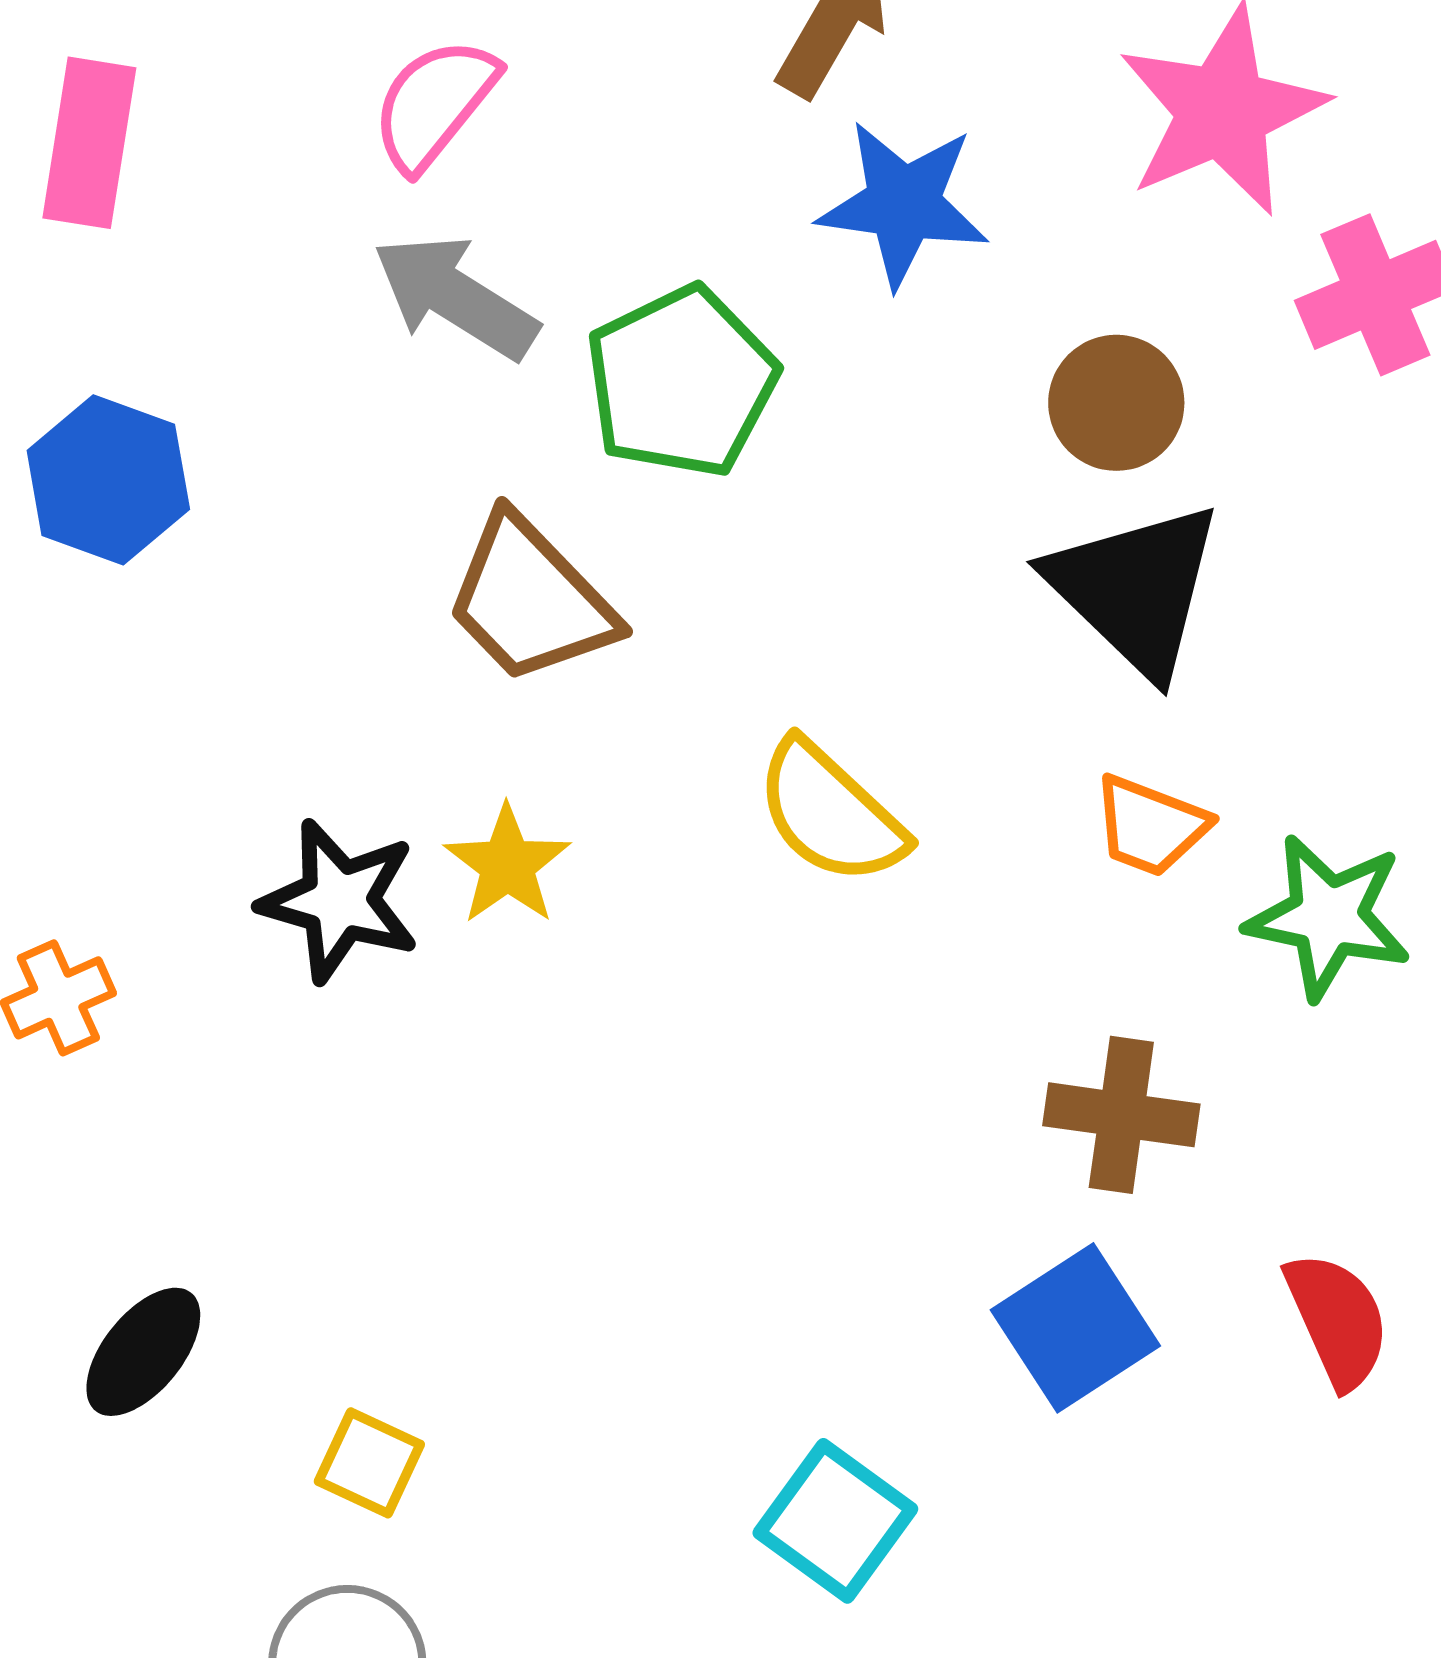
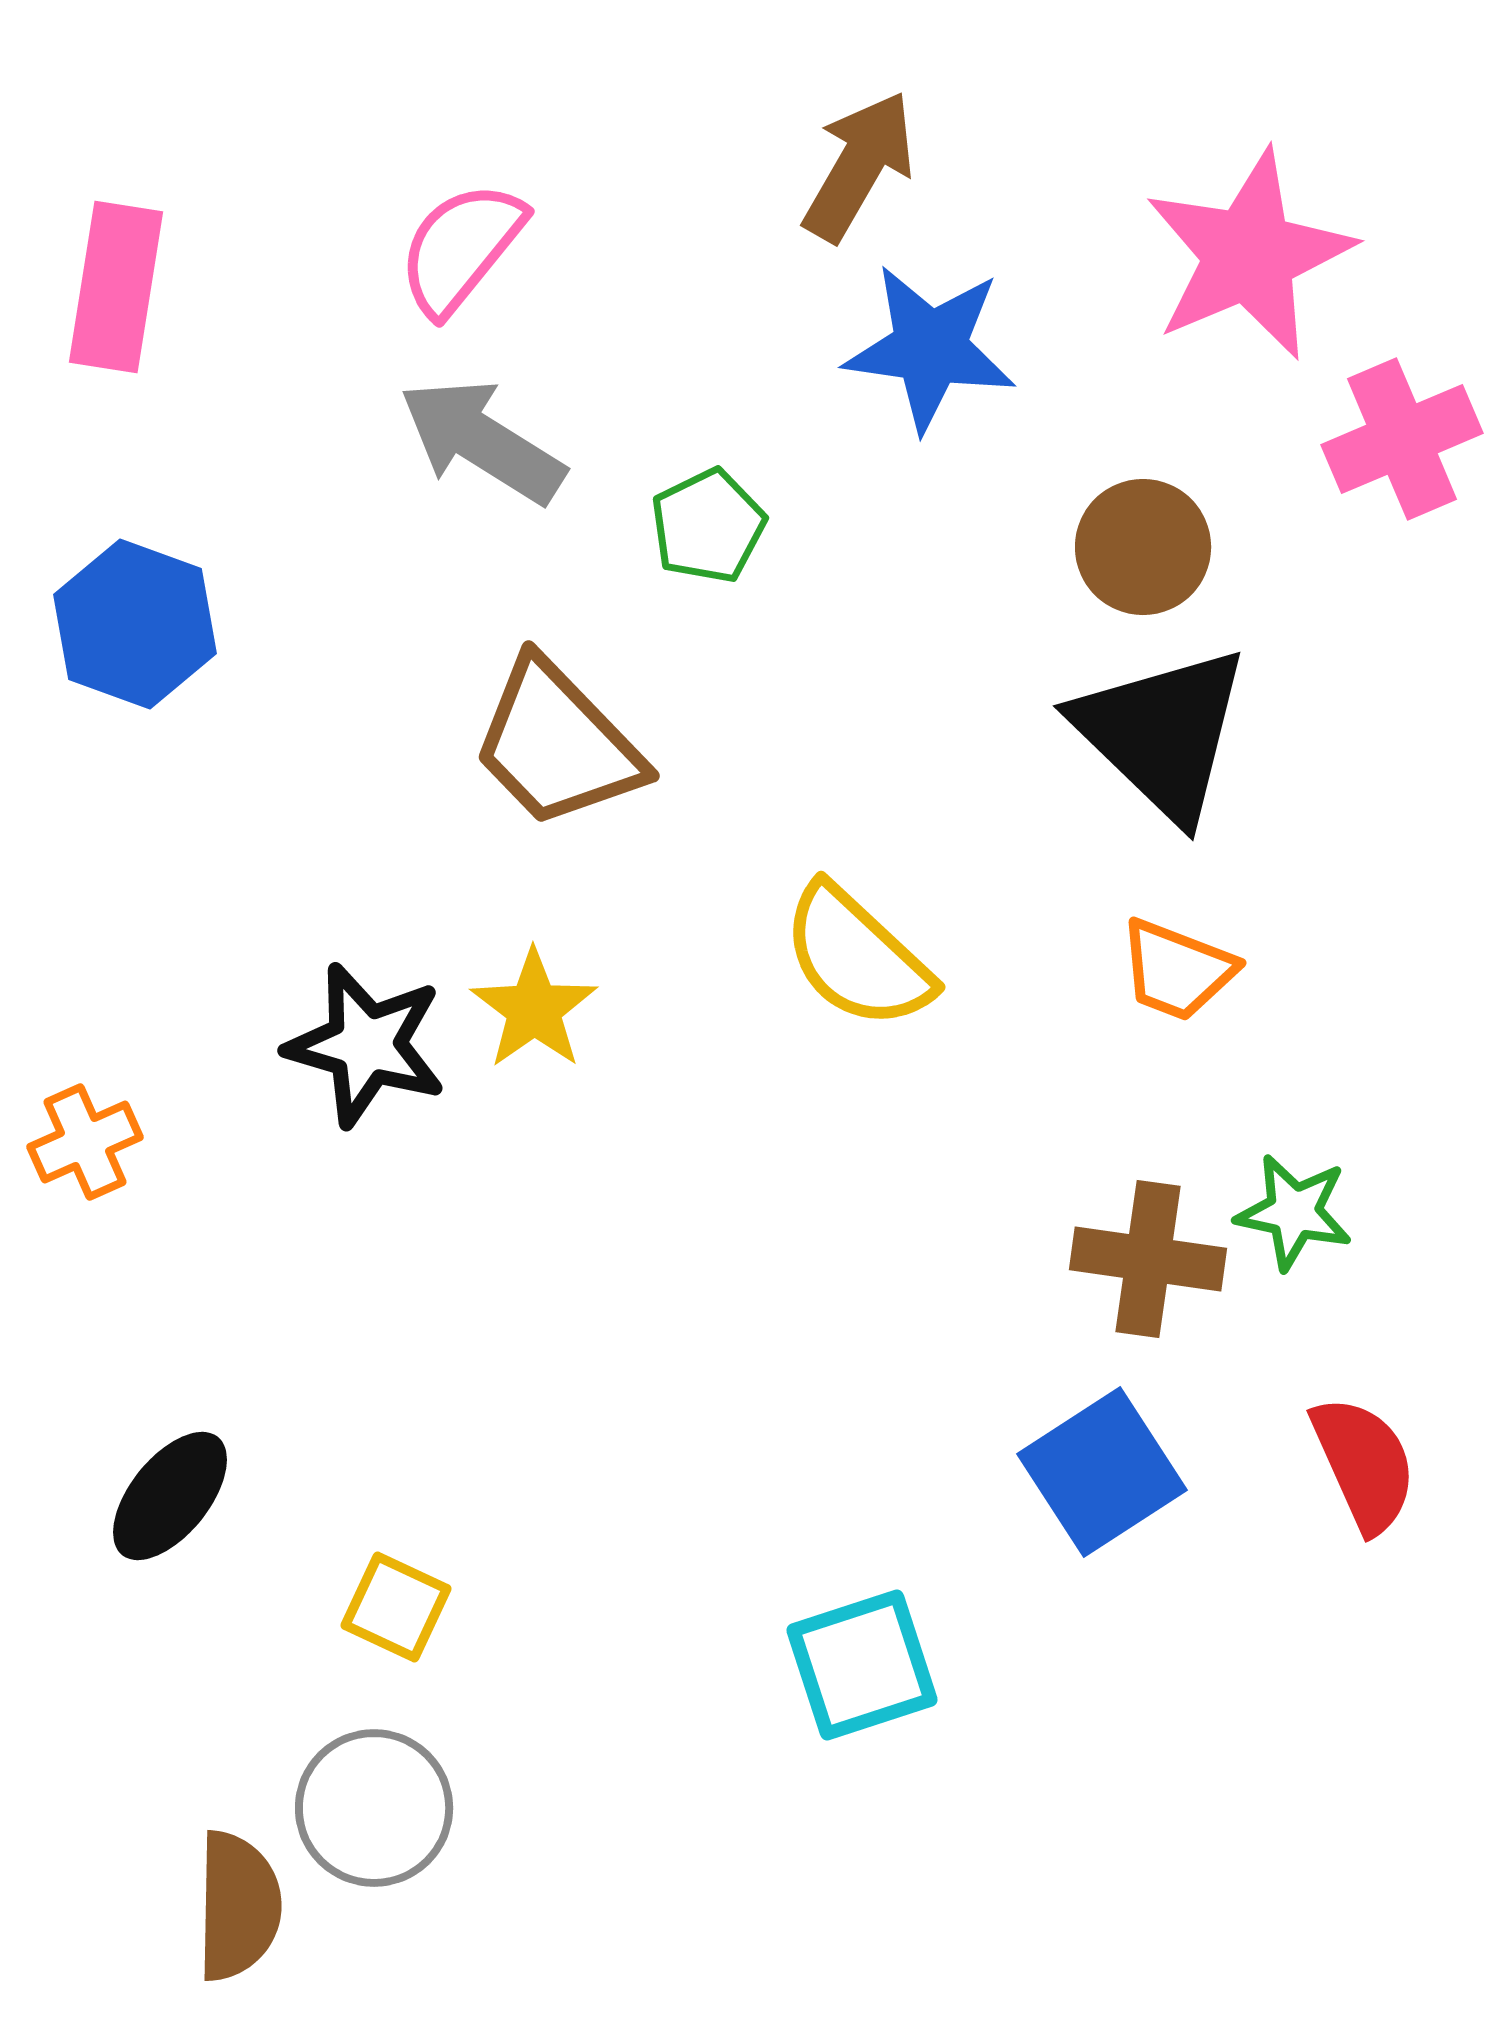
green pentagon: (681, 382) -> (708, 526), size x0.6
green star: (1328, 917) -> (1294, 1212), moved, size x0.7
cyan square: (835, 1521) -> (862, 1665), turned 36

